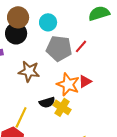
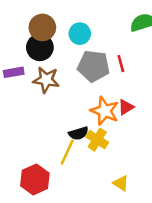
red line: (81, 46) -> (121, 64), turned -56
brown star: (29, 71) -> (46, 80), moved
yellow line: (21, 117) -> (67, 152), moved

